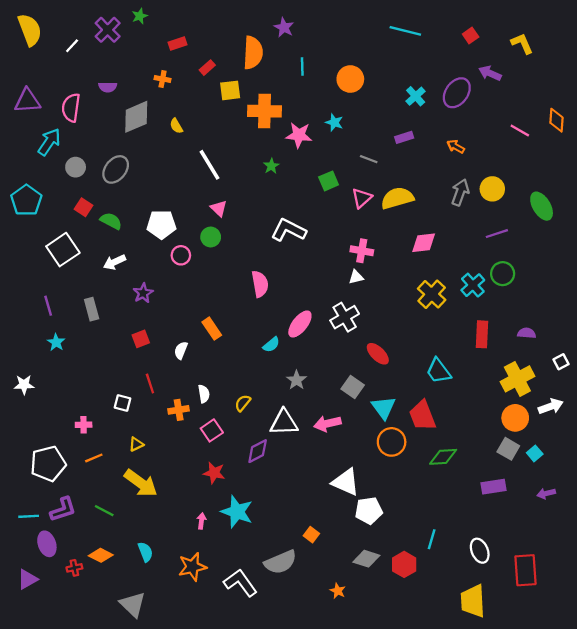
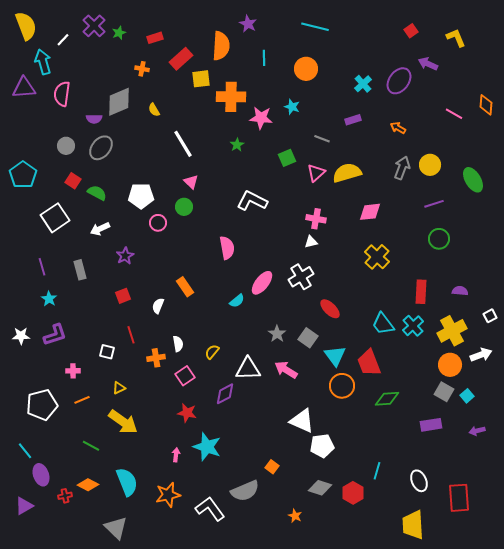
green star: (140, 16) -> (119, 33), moved
cyan line: (405, 31) -> (315, 27), moved
red rectangle: (207, 68) -> (181, 59), size x1.6
purple semicircle: (108, 87) -> (94, 119), moved
cyan arrow: (49, 142) -> (43, 62), moved, turned -50
cyan cross: (473, 285) -> (413, 326), moved
gray star: (297, 380) -> (277, 334), moved
pink arrow: (327, 424) -> (286, 370), turned 45
purple L-shape: (63, 509) -> (55, 335), moved
cyan line: (29, 516) -> (25, 451), turned 54
cyan semicircle: (145, 552) -> (127, 482), size x1.6

